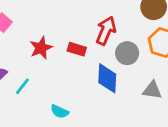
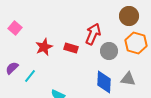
blue diamond: (107, 78) -> (104, 82), moved

